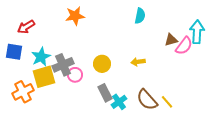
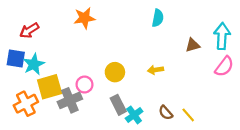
pink semicircle: (184, 46) -> (224, 66), moved
cyan star: (41, 57) -> (34, 64), moved
gray cross: (63, 65) -> (70, 100), moved
brown semicircle: (147, 100) -> (166, 113), size x0.6

